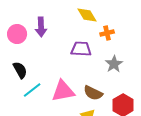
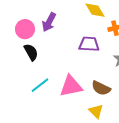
purple arrow: (41, 27) -> (49, 22), turned 30
black semicircle: (20, 70) -> (31, 52), moved

